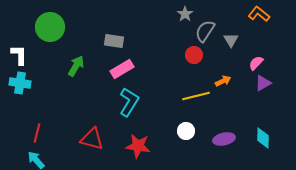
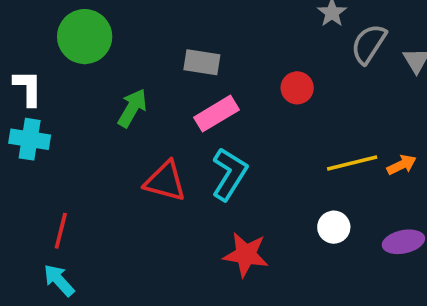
red circle: (194, 55) -> (297, 88), moved
orange arrow: (223, 81) -> (402, 165), moved
red triangle: (92, 139) -> (165, 181), moved

